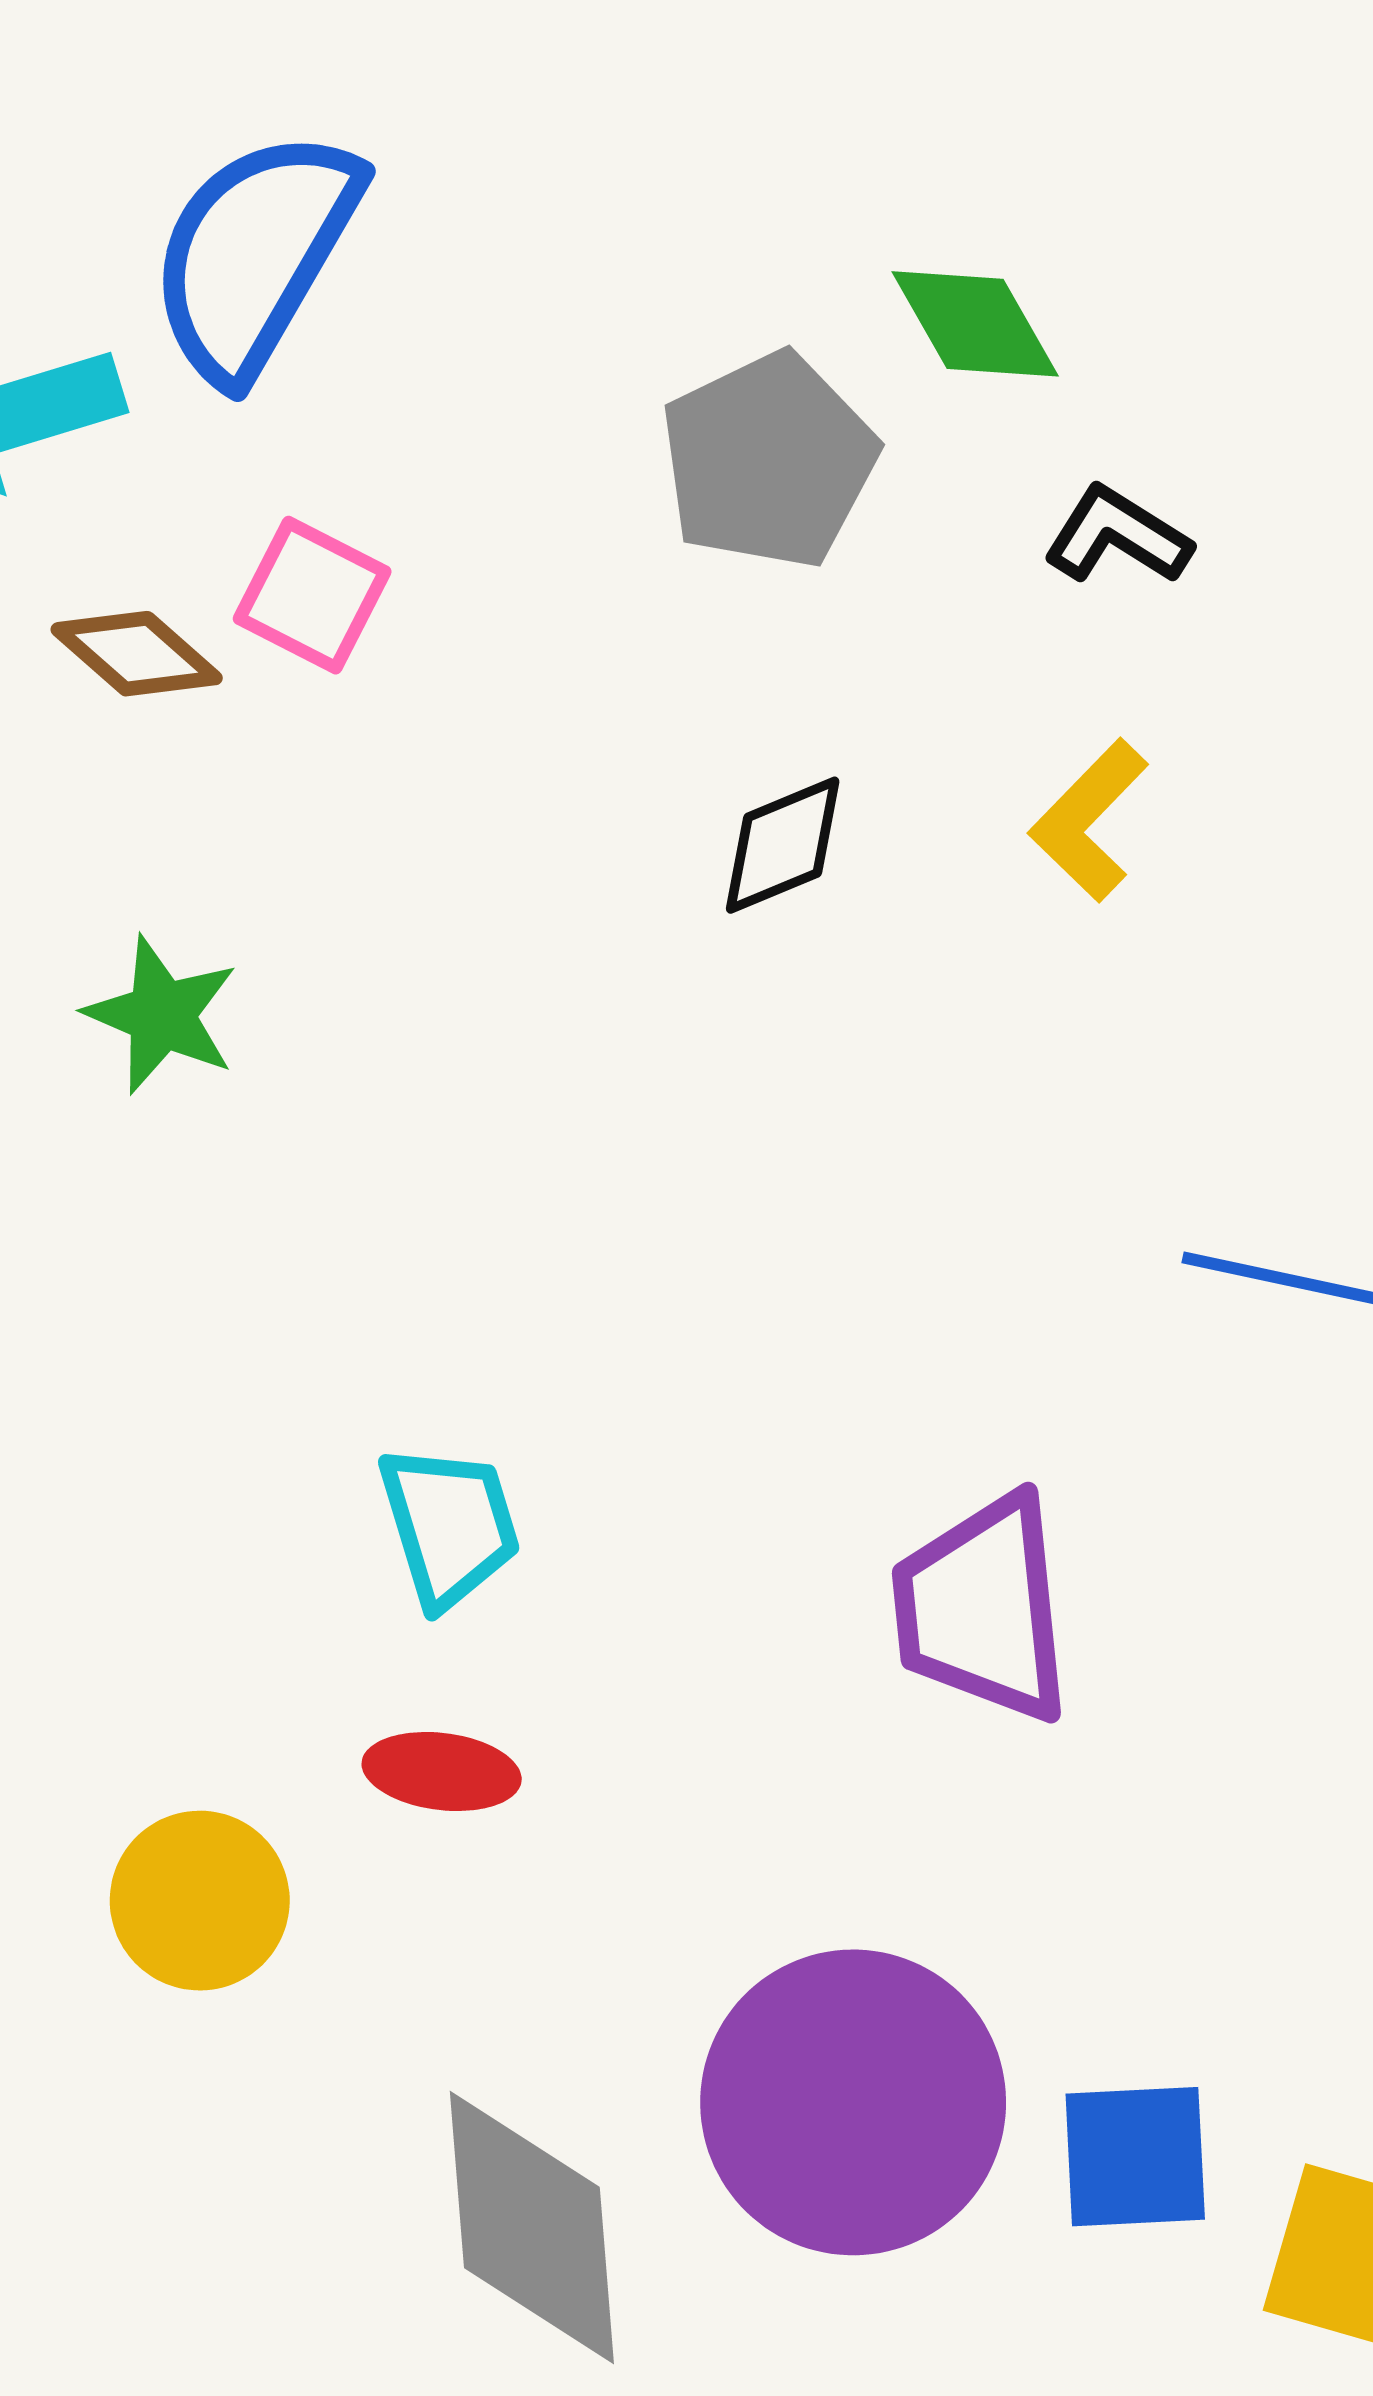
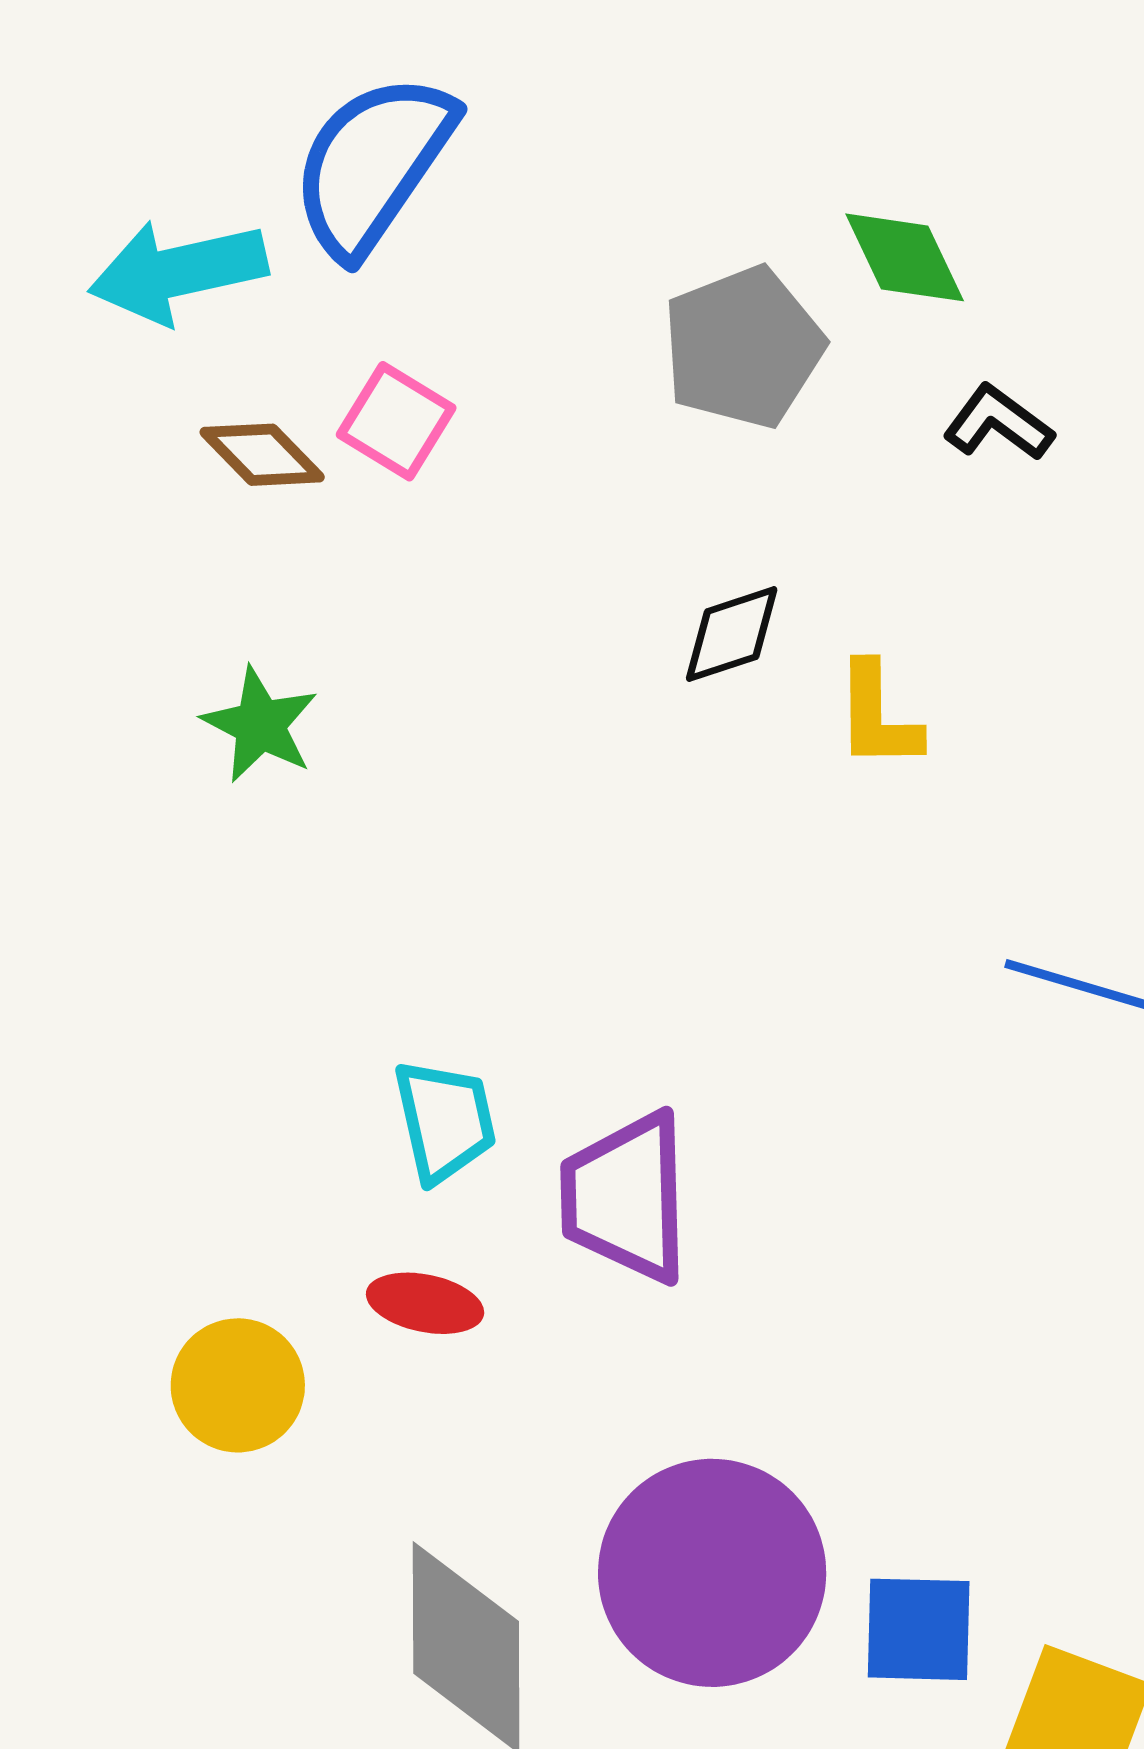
yellow L-shape: (1089, 820) -> (878, 716), moved, turned -49
purple trapezoid: (983, 1608) -> (626, 1197), moved

